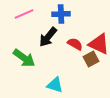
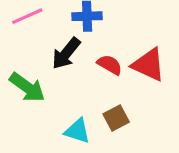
brown square: (91, 59) -> (116, 118), moved

